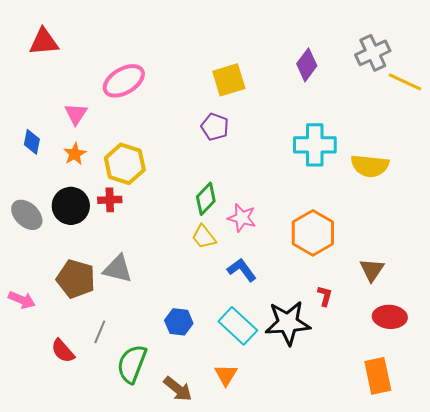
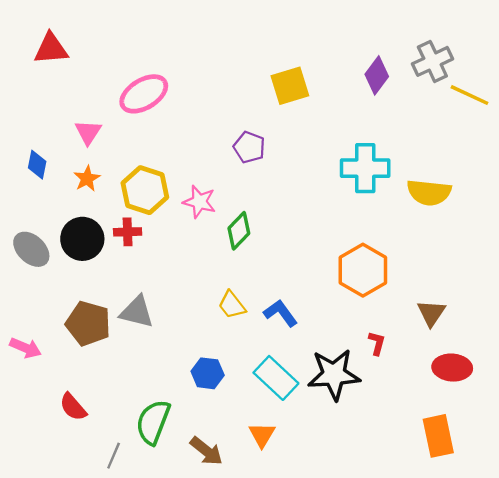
purple diamond: (307, 65) -> (377, 75), moved
yellow square: (229, 80) -> (290, 86), moved
pink star: (242, 218) -> (199, 202), moved
yellow trapezoid: (204, 237) -> (232, 305), moved
gray line: (100, 332) -> (114, 456), moved

